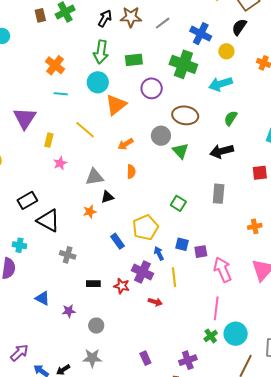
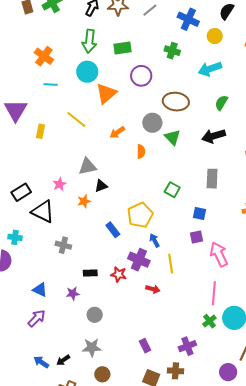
green cross: (183, 64) -> (172, 51), size x0.6
pink star: (60, 163) -> (60, 184), moved
orange semicircle: (131, 172) -> (141, 151), moved
blue square: (182, 244) -> (199, 213), moved
purple star: (69, 311) -> (73, 293), moved
purple arrow: (19, 353) -> (37, 318), moved

